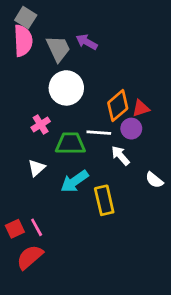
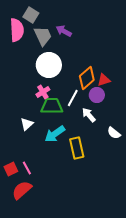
gray square: (26, 18) -> (31, 15), moved
pink cross: (41, 124) -> (43, 92), moved
white line: (99, 133) -> (73, 98), turned -66

